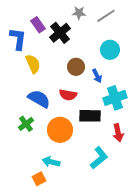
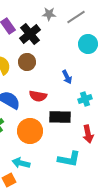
cyan circle: (110, 50) -> (88, 44), moved
brown circle: (76, 67) -> (27, 62), moved
cyan cross: (115, 98) -> (85, 99), size x0.6
cyan L-shape: (99, 158) -> (69, 159), turned 50

